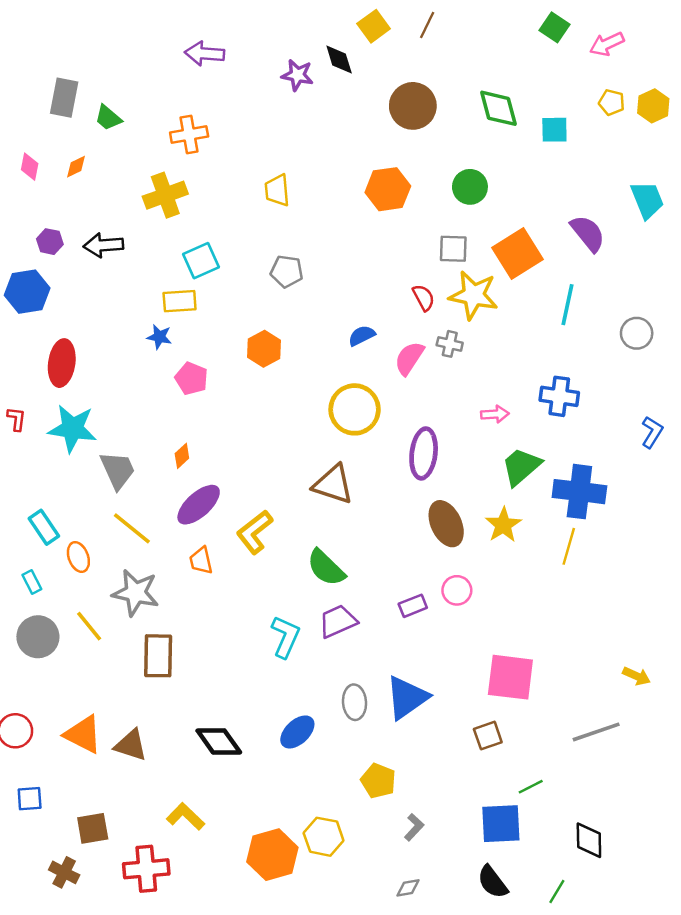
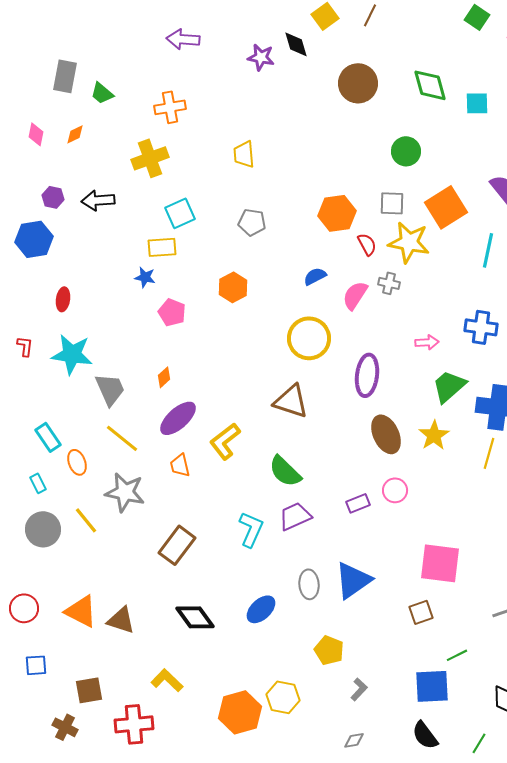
orange hexagon: (388, 189) -> (337, 213), moved
red ellipse: (62, 363) -> (63, 299), size x0.6
brown rectangle: (158, 656) -> (177, 545), moved, turned 36

